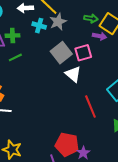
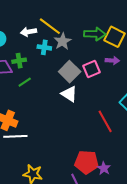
green arrow: (91, 18) -> (95, 34), size x1.5
purple arrow: (100, 36) -> (112, 60), moved
white triangle: (73, 74) -> (69, 94), moved

